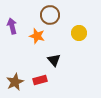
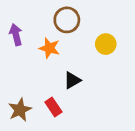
black triangle: (54, 60) -> (72, 80), turned 40
red rectangle: (40, 80) -> (53, 107), turned 72

